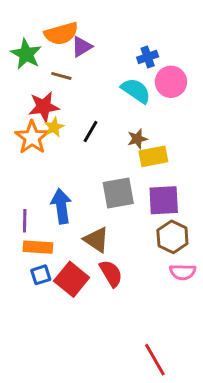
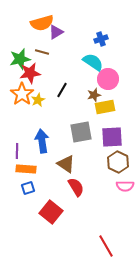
green star: (26, 54) -> (20, 59), moved, turned 30
pink circle: (171, 82) -> (108, 79), moved
yellow star: (54, 127) -> (38, 100), moved
red square: (72, 279) -> (51, 212), moved

